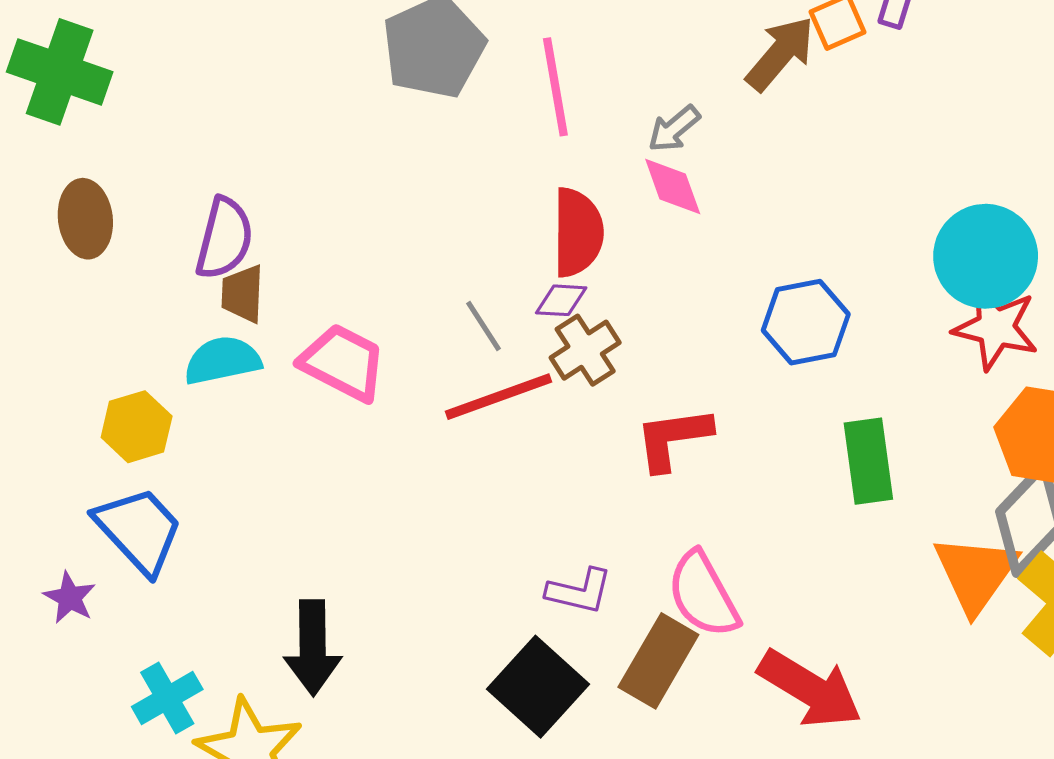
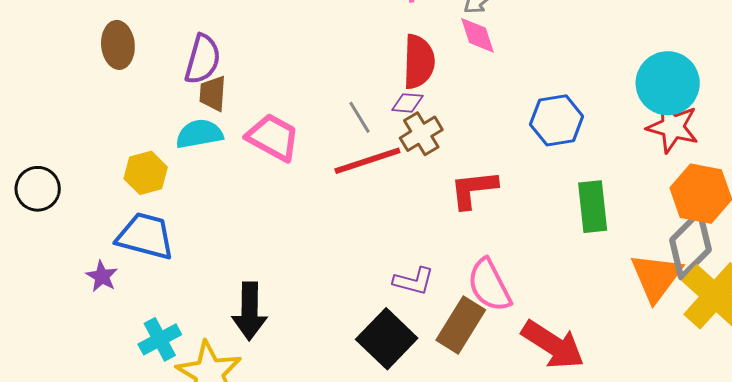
blue trapezoid: (139, 530) -> (145, 236), turned -34

